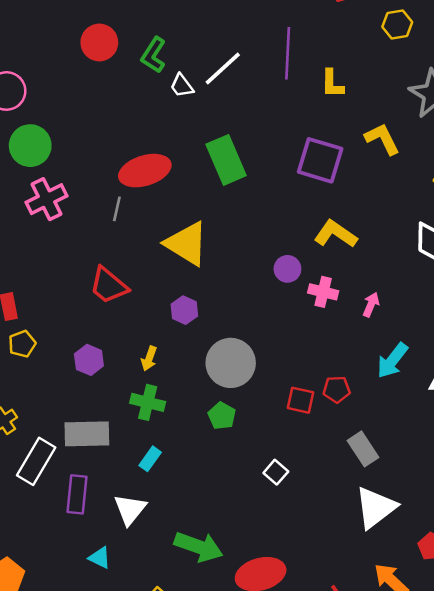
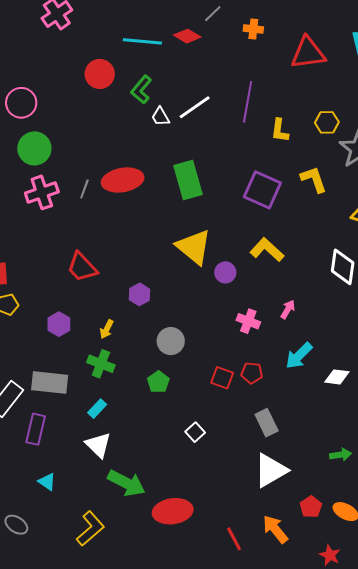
yellow hexagon: (397, 24) -> (327, 122), moved
gray line: (117, 209) -> (84, 189), moved
yellow triangle: (187, 244) -> (194, 247), moved
pink cross: (323, 292) -> (248, 321), moved
gray circle: (231, 363) -> (171, 341), size x0.7
white triangle: (130, 509) -> (98, 445), moved, turned -32

